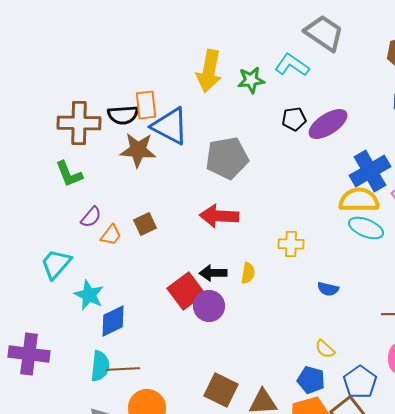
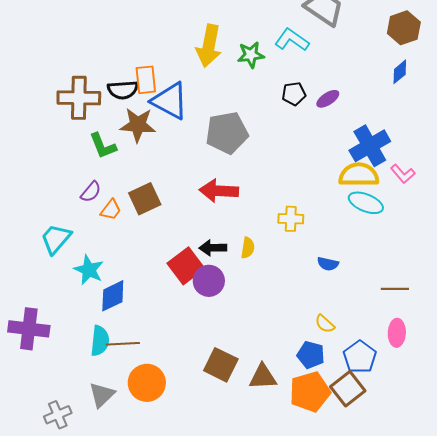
purple ellipse: (328, 124) -> (328, 99), size x0.6
green L-shape: (69, 174) -> (103, 146), moved
brown square: (145, 224) -> (145, 199), size x1.4

